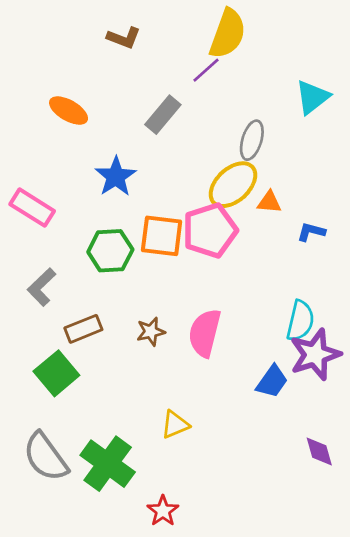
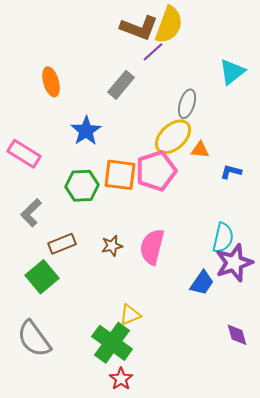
brown L-shape: (124, 38) -> (139, 28), moved, size x1.5
orange ellipse: (69, 111) -> (51, 82), turned 44
green cross: (108, 464) -> (112, 343), moved

